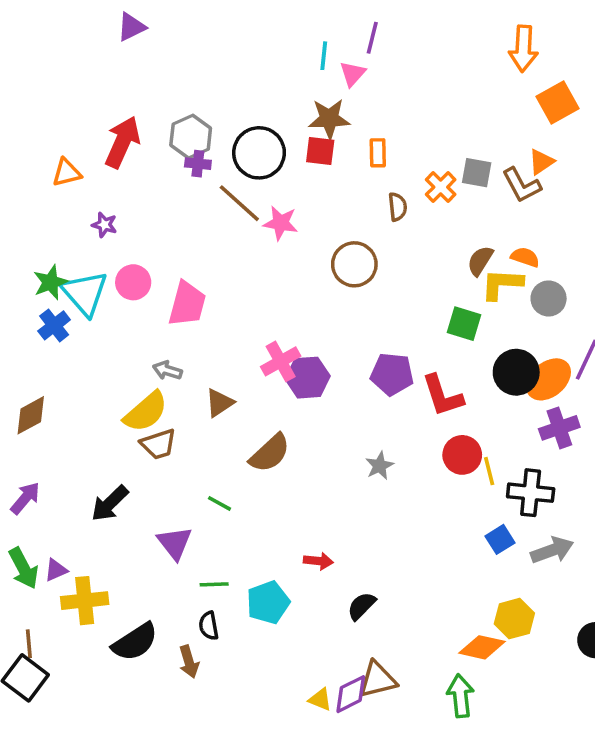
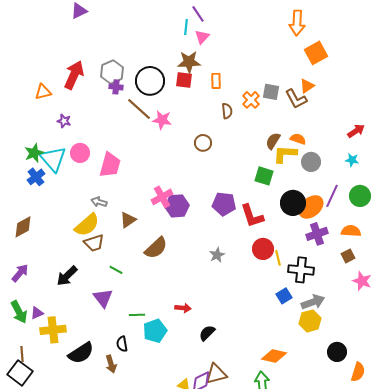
purple line: (372, 38) -> (198, 14), moved, turned -48
brown circle: (354, 264) -> (203, 143), size x0.7
green line: (219, 503) -> (116, 270), moved
green line: (214, 584) -> (137, 315), moved
yellow hexagon: (514, 619) -> (310, 321), moved

